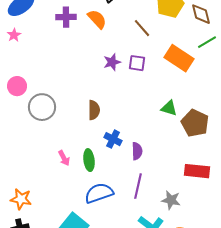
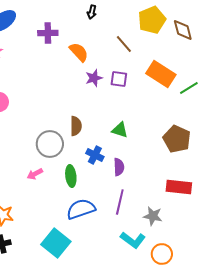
orange semicircle: (97, 19) -> (79, 52), moved
green line: (207, 42) -> (189, 88), moved
gray circle: (42, 107) -> (50, 144), moved
green triangle: (169, 108) -> (120, 130), moved
pink arrow: (64, 158) -> (35, 174), moved, turned 91

